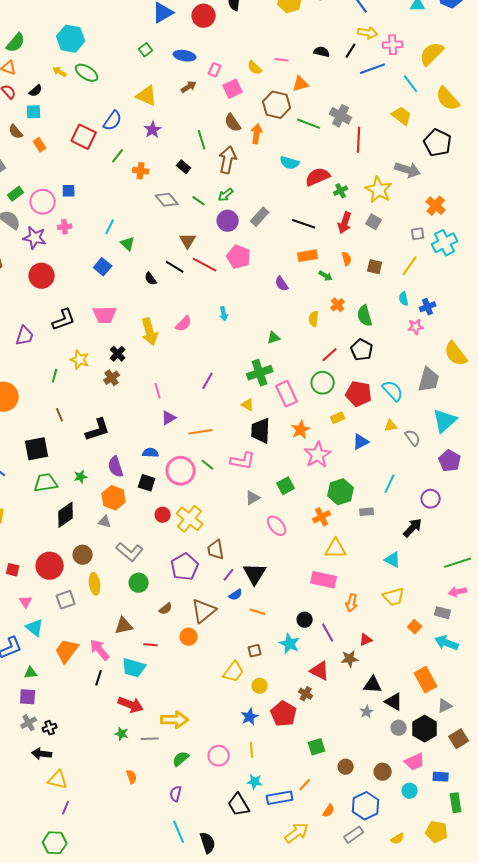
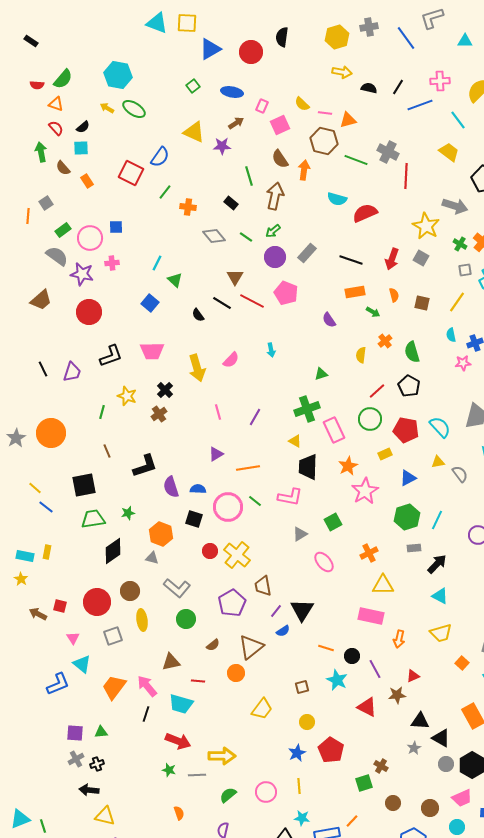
yellow arrow: (368, 33) -> (342, 72), moved
pink line: (282, 60) -> (325, 113), moved
purple star: (153, 130) -> (222, 146), moved, turned 30
green cross: (341, 191) -> (460, 244), moved, turned -32
pink line: (158, 391) -> (218, 412), moved
purple semicircle: (116, 467) -> (171, 487), moved
green hexagon: (341, 492) -> (407, 517), moved
black arrow: (413, 528) -> (437, 564), moved
orange line: (258, 612) -> (326, 648), moved
yellow trapezoid: (234, 672) -> (262, 709), moved
green triangle: (31, 673) -> (101, 732), moved
brown cross: (306, 694) -> (381, 766), moved

